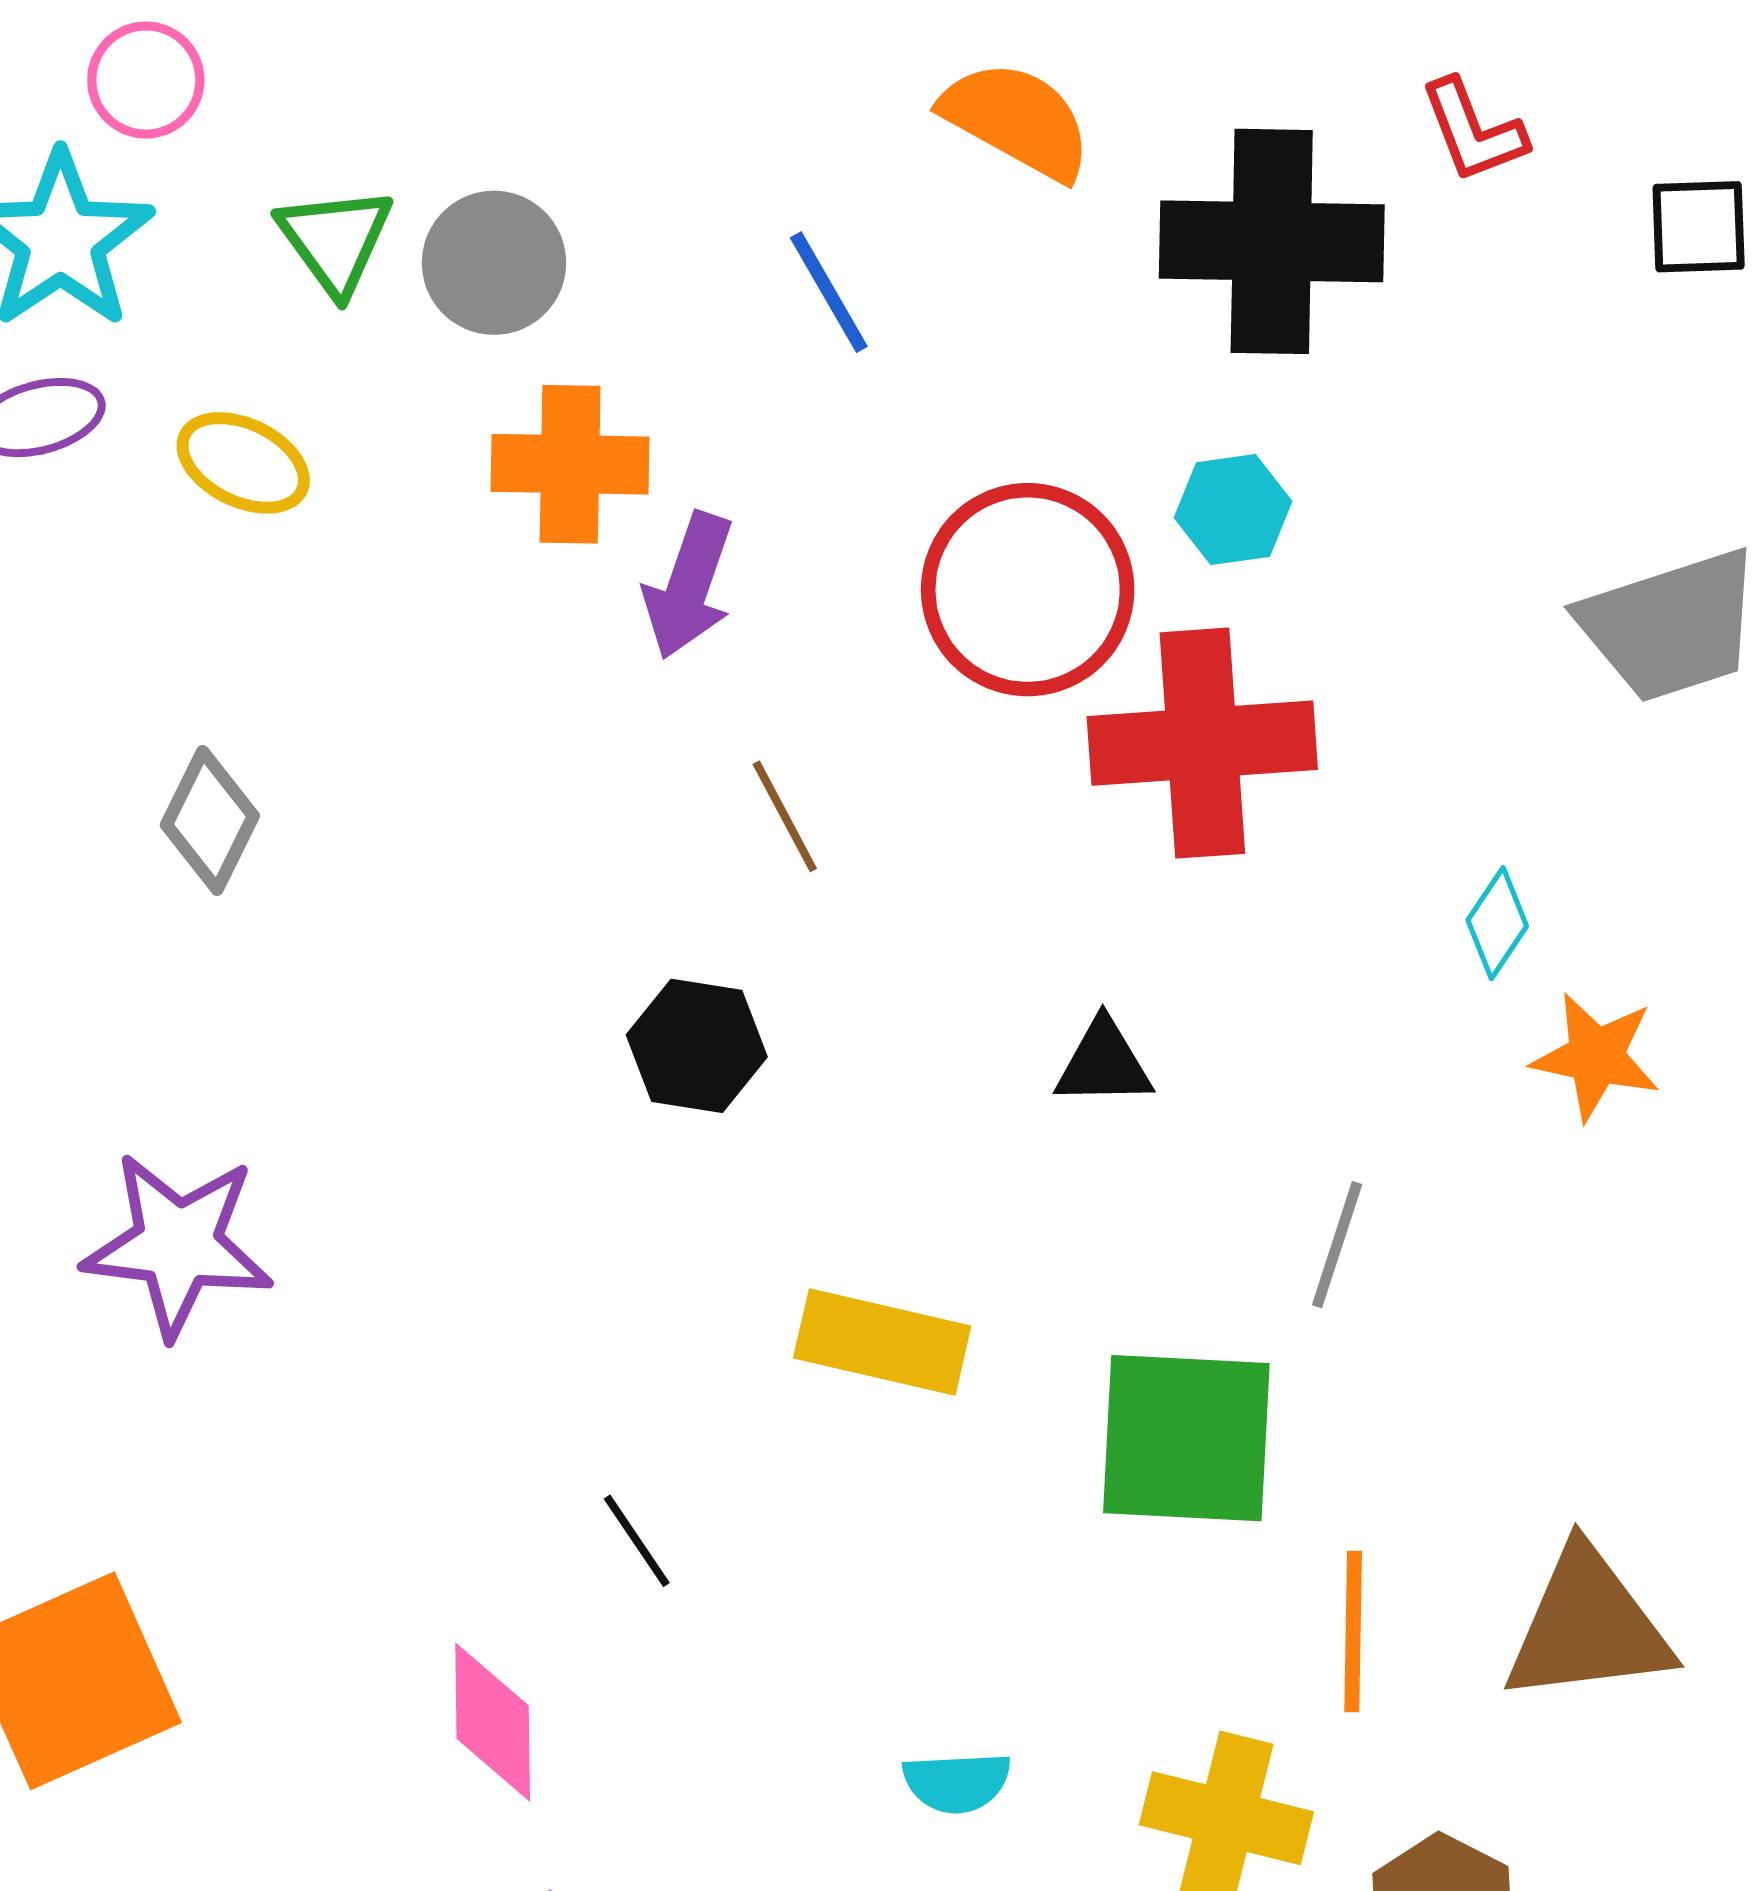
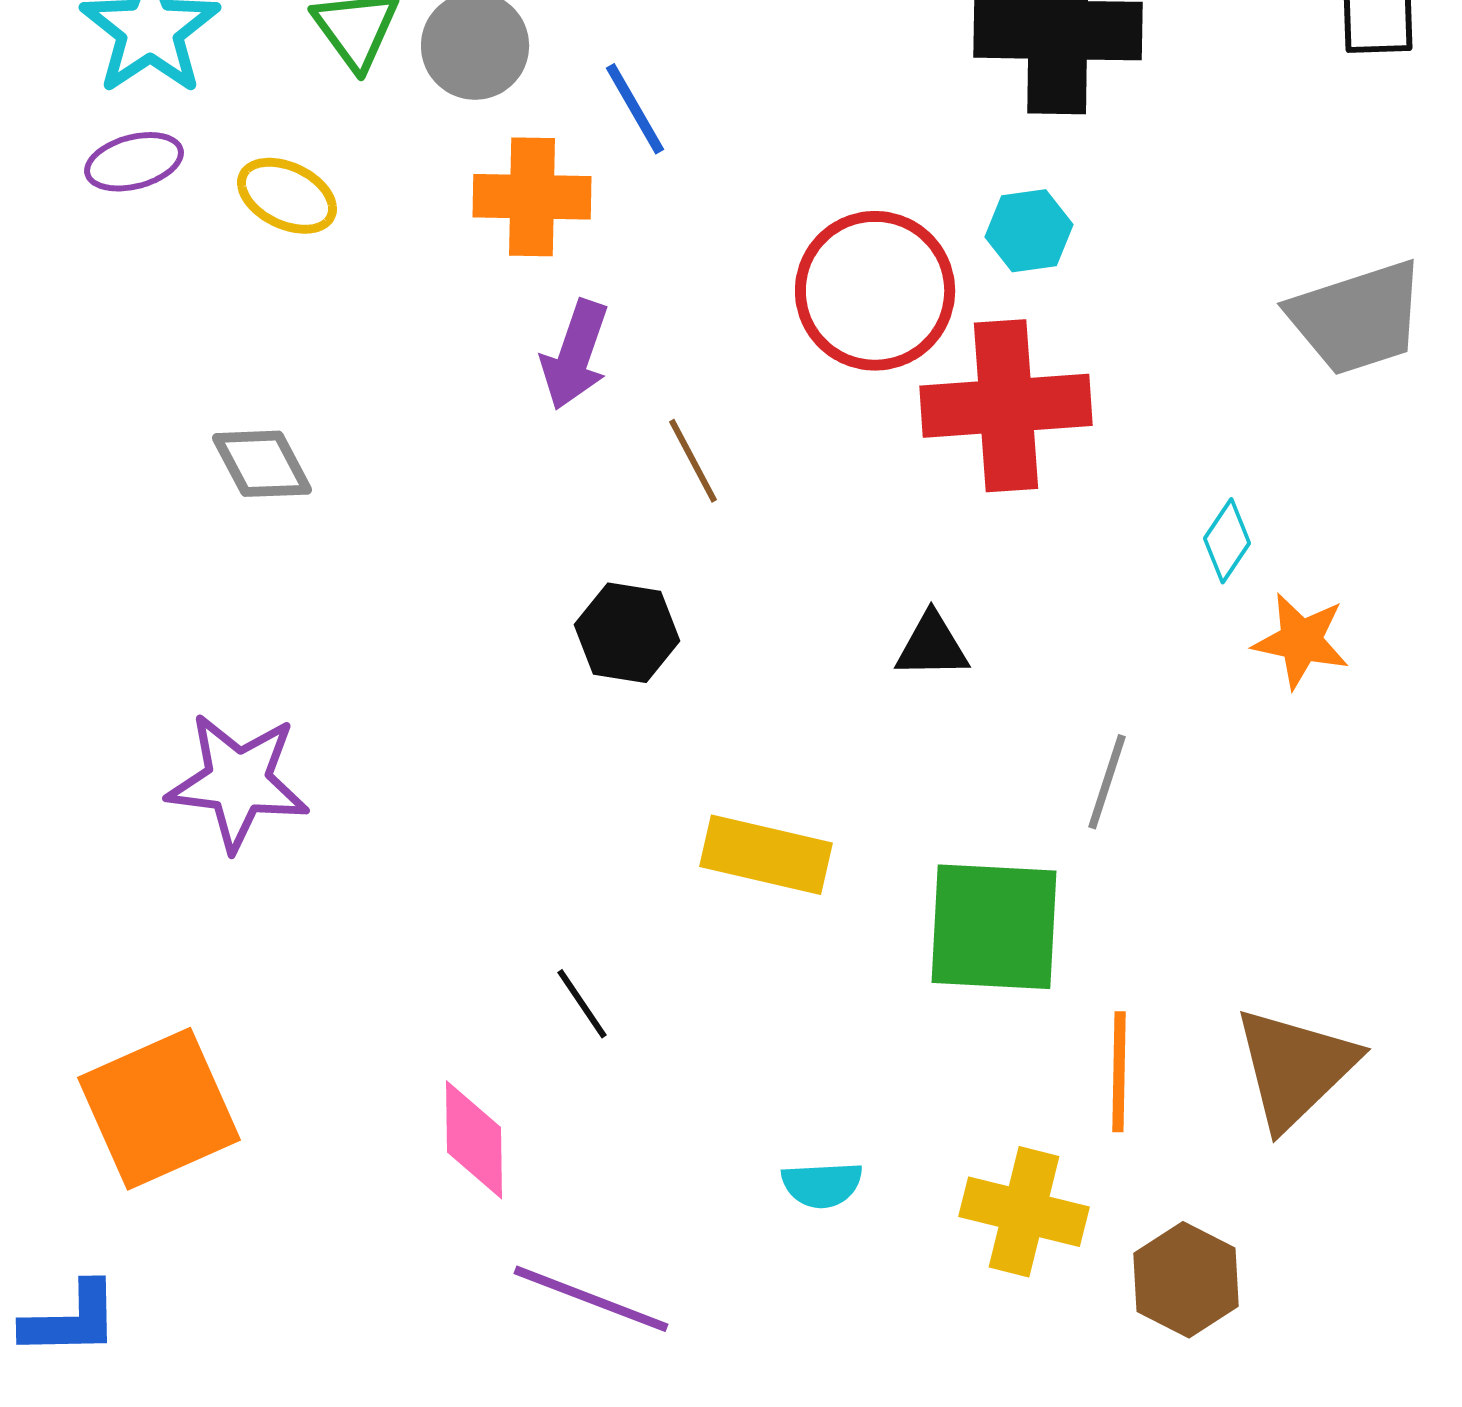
blue line: (829, 292) -> (635, 109), moved
purple arrow: (689, 586) -> (575, 355), moved
gray diamond: (210, 820) -> (262, 464), turned -54
brown triangle: (1588, 1626) -> (1295, 1068), turned -37

